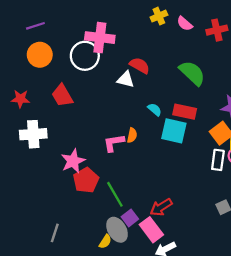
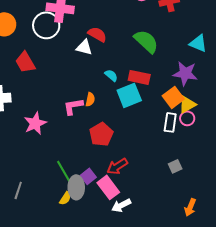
cyan square: (174, 131) -> (129, 95), turned -35
red pentagon: (86, 180) -> (101, 134), moved
green line: (115, 194) -> (64, 172), moved
gray ellipse: (117, 230) -> (76, 187), turned 30

